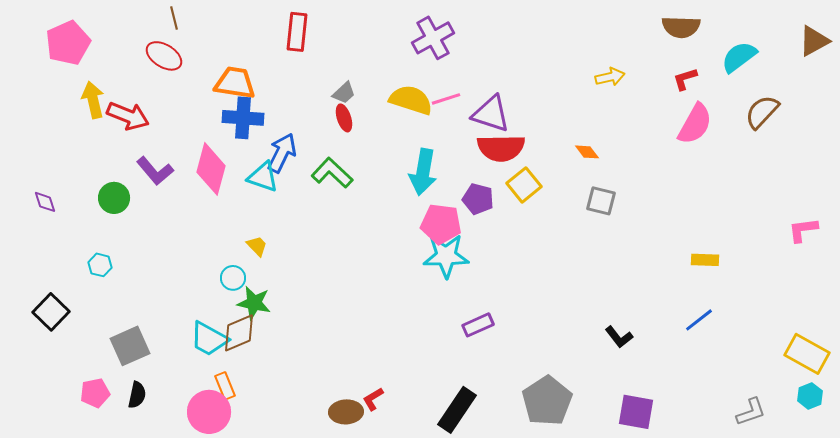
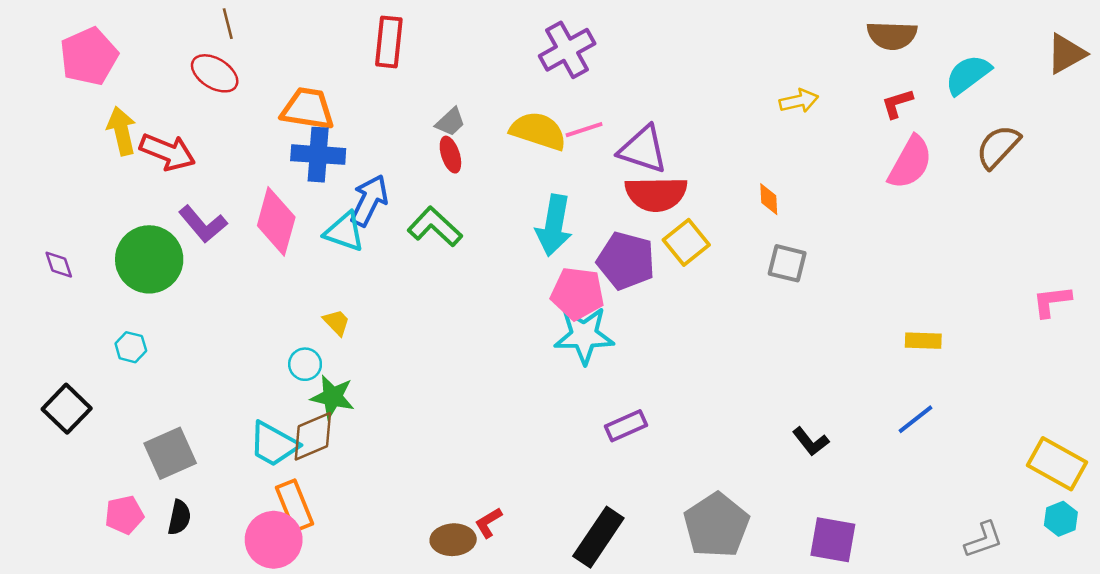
orange diamond: (587, 152) -> (769, 199), turned 35
green circle: (114, 198) -> (149, 259), size x1.6
purple pentagon: (478, 199) -> (626, 261), size x1.4
orange rectangle: (225, 386) -> (295, 506), size x1.4

